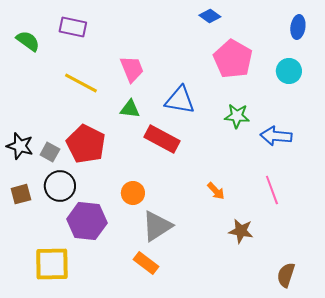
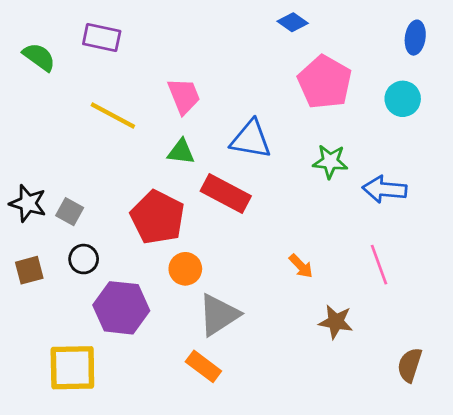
red pentagon: (86, 144) -> (157, 217), moved
black circle: (60, 186) -> (84, 259), size x0.7
brown semicircle: (286, 275) -> (410, 365), moved

